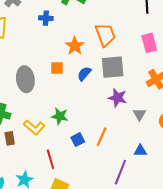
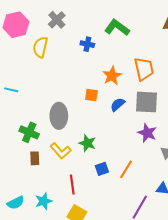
gray ellipse: (25, 79) -> (59, 116), moved

